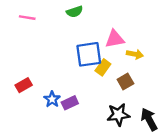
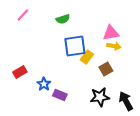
green semicircle: (75, 12) -> (63, 19), moved
pink line: (27, 18) -> (23, 15), turned -56
pink triangle: (115, 39) -> (111, 33), moved
purple rectangle: (70, 103) -> (60, 95), moved, turned 48

